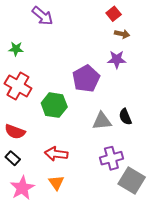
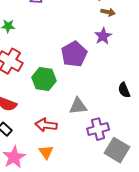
purple star: (117, 59) -> (103, 36), turned -30
black semicircle: (125, 117) -> (124, 90), moved
gray triangle: (102, 121) -> (78, 106), moved

